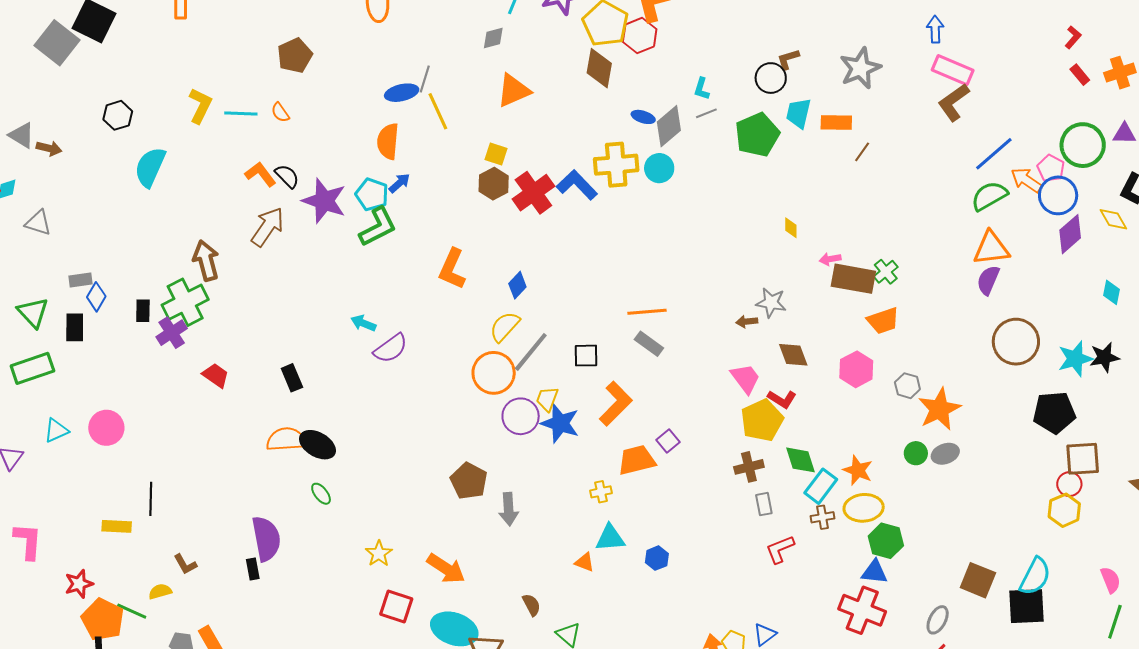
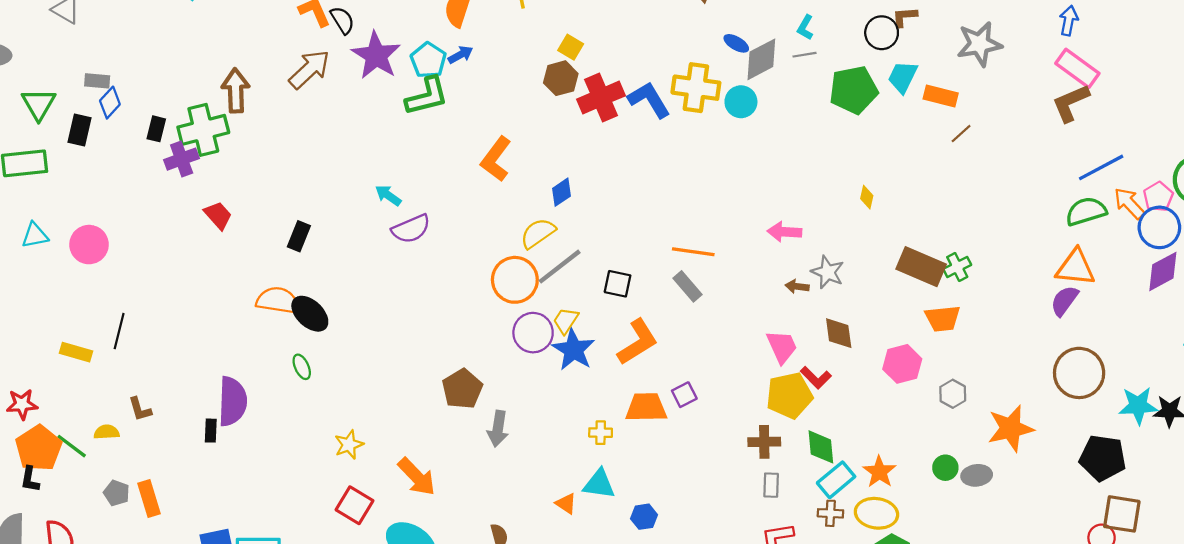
pink arrow: (830, 259) -> (784, 232), moved, size x1.4
black rectangle: (292, 378) -> (299, 236), turned 32
orange star: (939, 409) -> (1011, 428), moved

